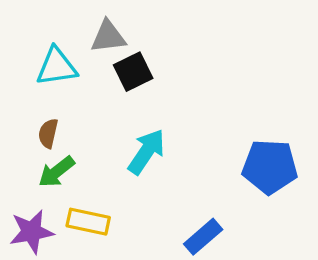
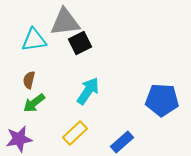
gray triangle: (108, 37) -> (65, 22), size x1.4
yellow rectangle: (88, 222) -> (75, 133), moved, turned -55

